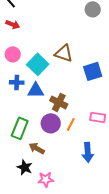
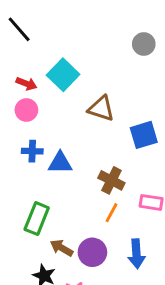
red arrow: (13, 24) -> (26, 84), moved
cyan square: (38, 64) -> (63, 75), moved
brown cross: (59, 102) -> (111, 180), moved
purple circle: (51, 123) -> (92, 252), moved

